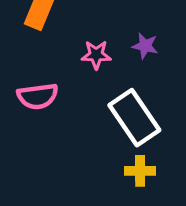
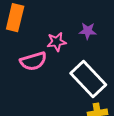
pink semicircle: (38, 96) -> (33, 61), moved

